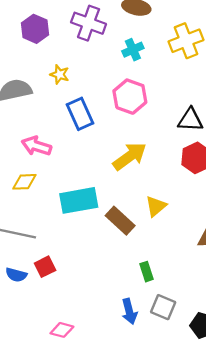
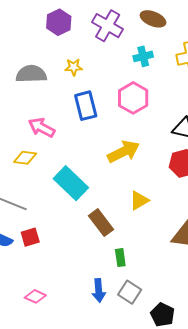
yellow star: (60, 74) -> (74, 67), turned -30
cyan rectangle: (79, 200) -> (71, 183), turned 44
brown rectangle: (120, 221) -> (101, 223), moved

